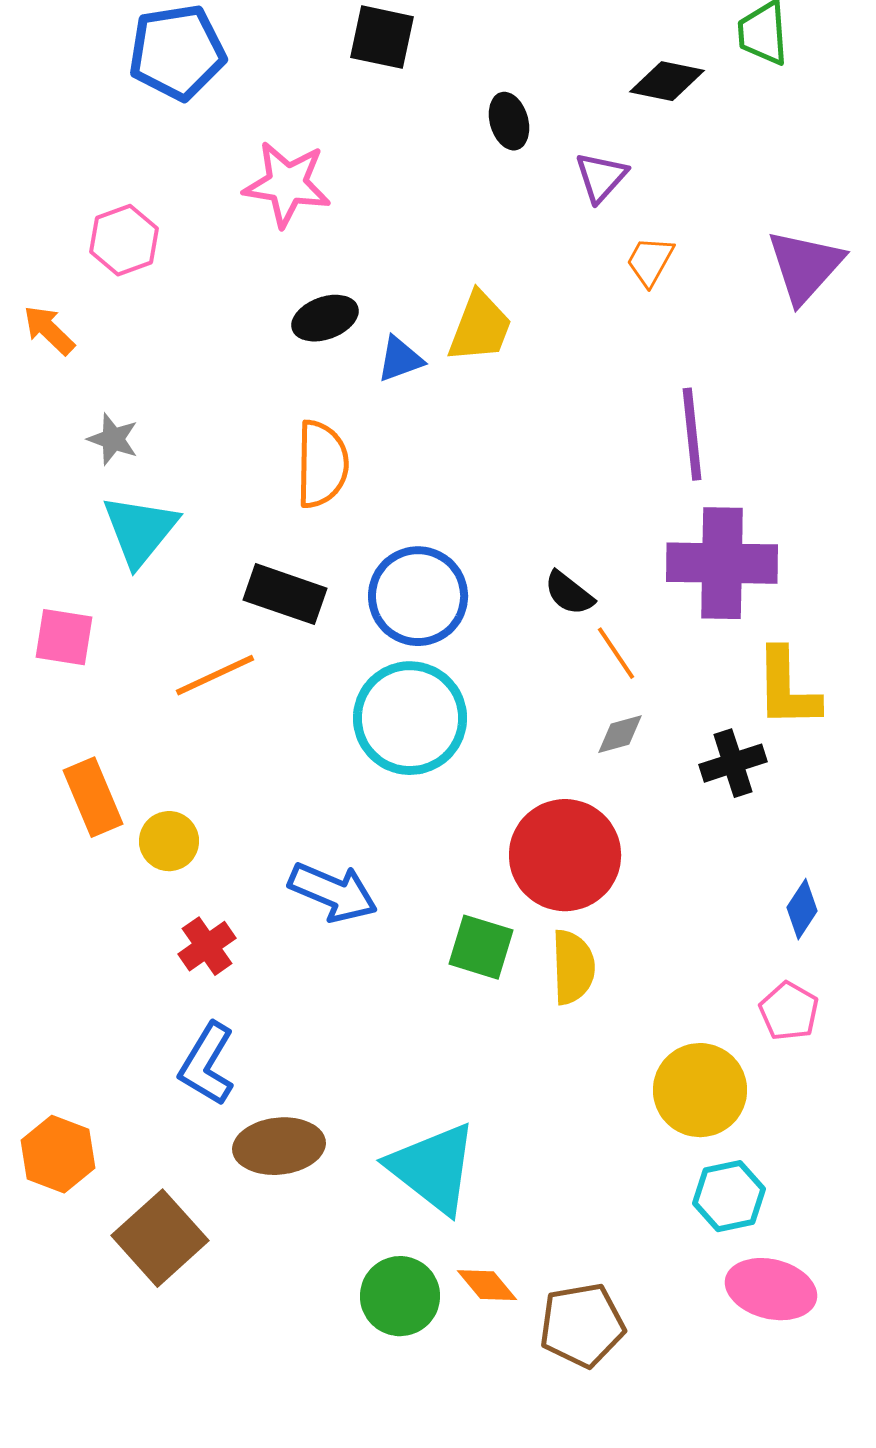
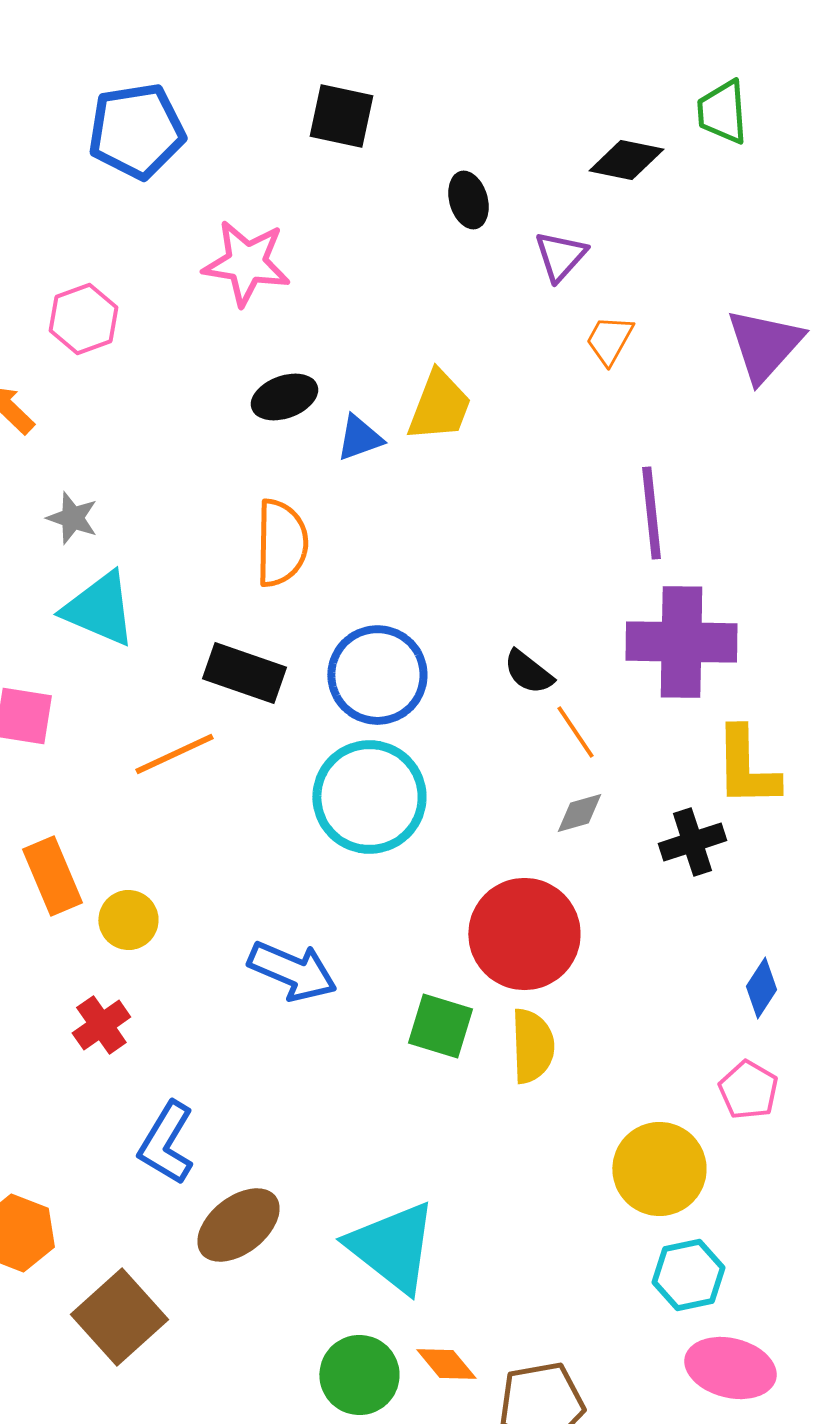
cyan triangle: (140, 530) -> (99, 609), turned -46
red cross: (207, 946) -> (101, 1025), moved
brown ellipse: (279, 1146) -> (238, 1225), turned -32

